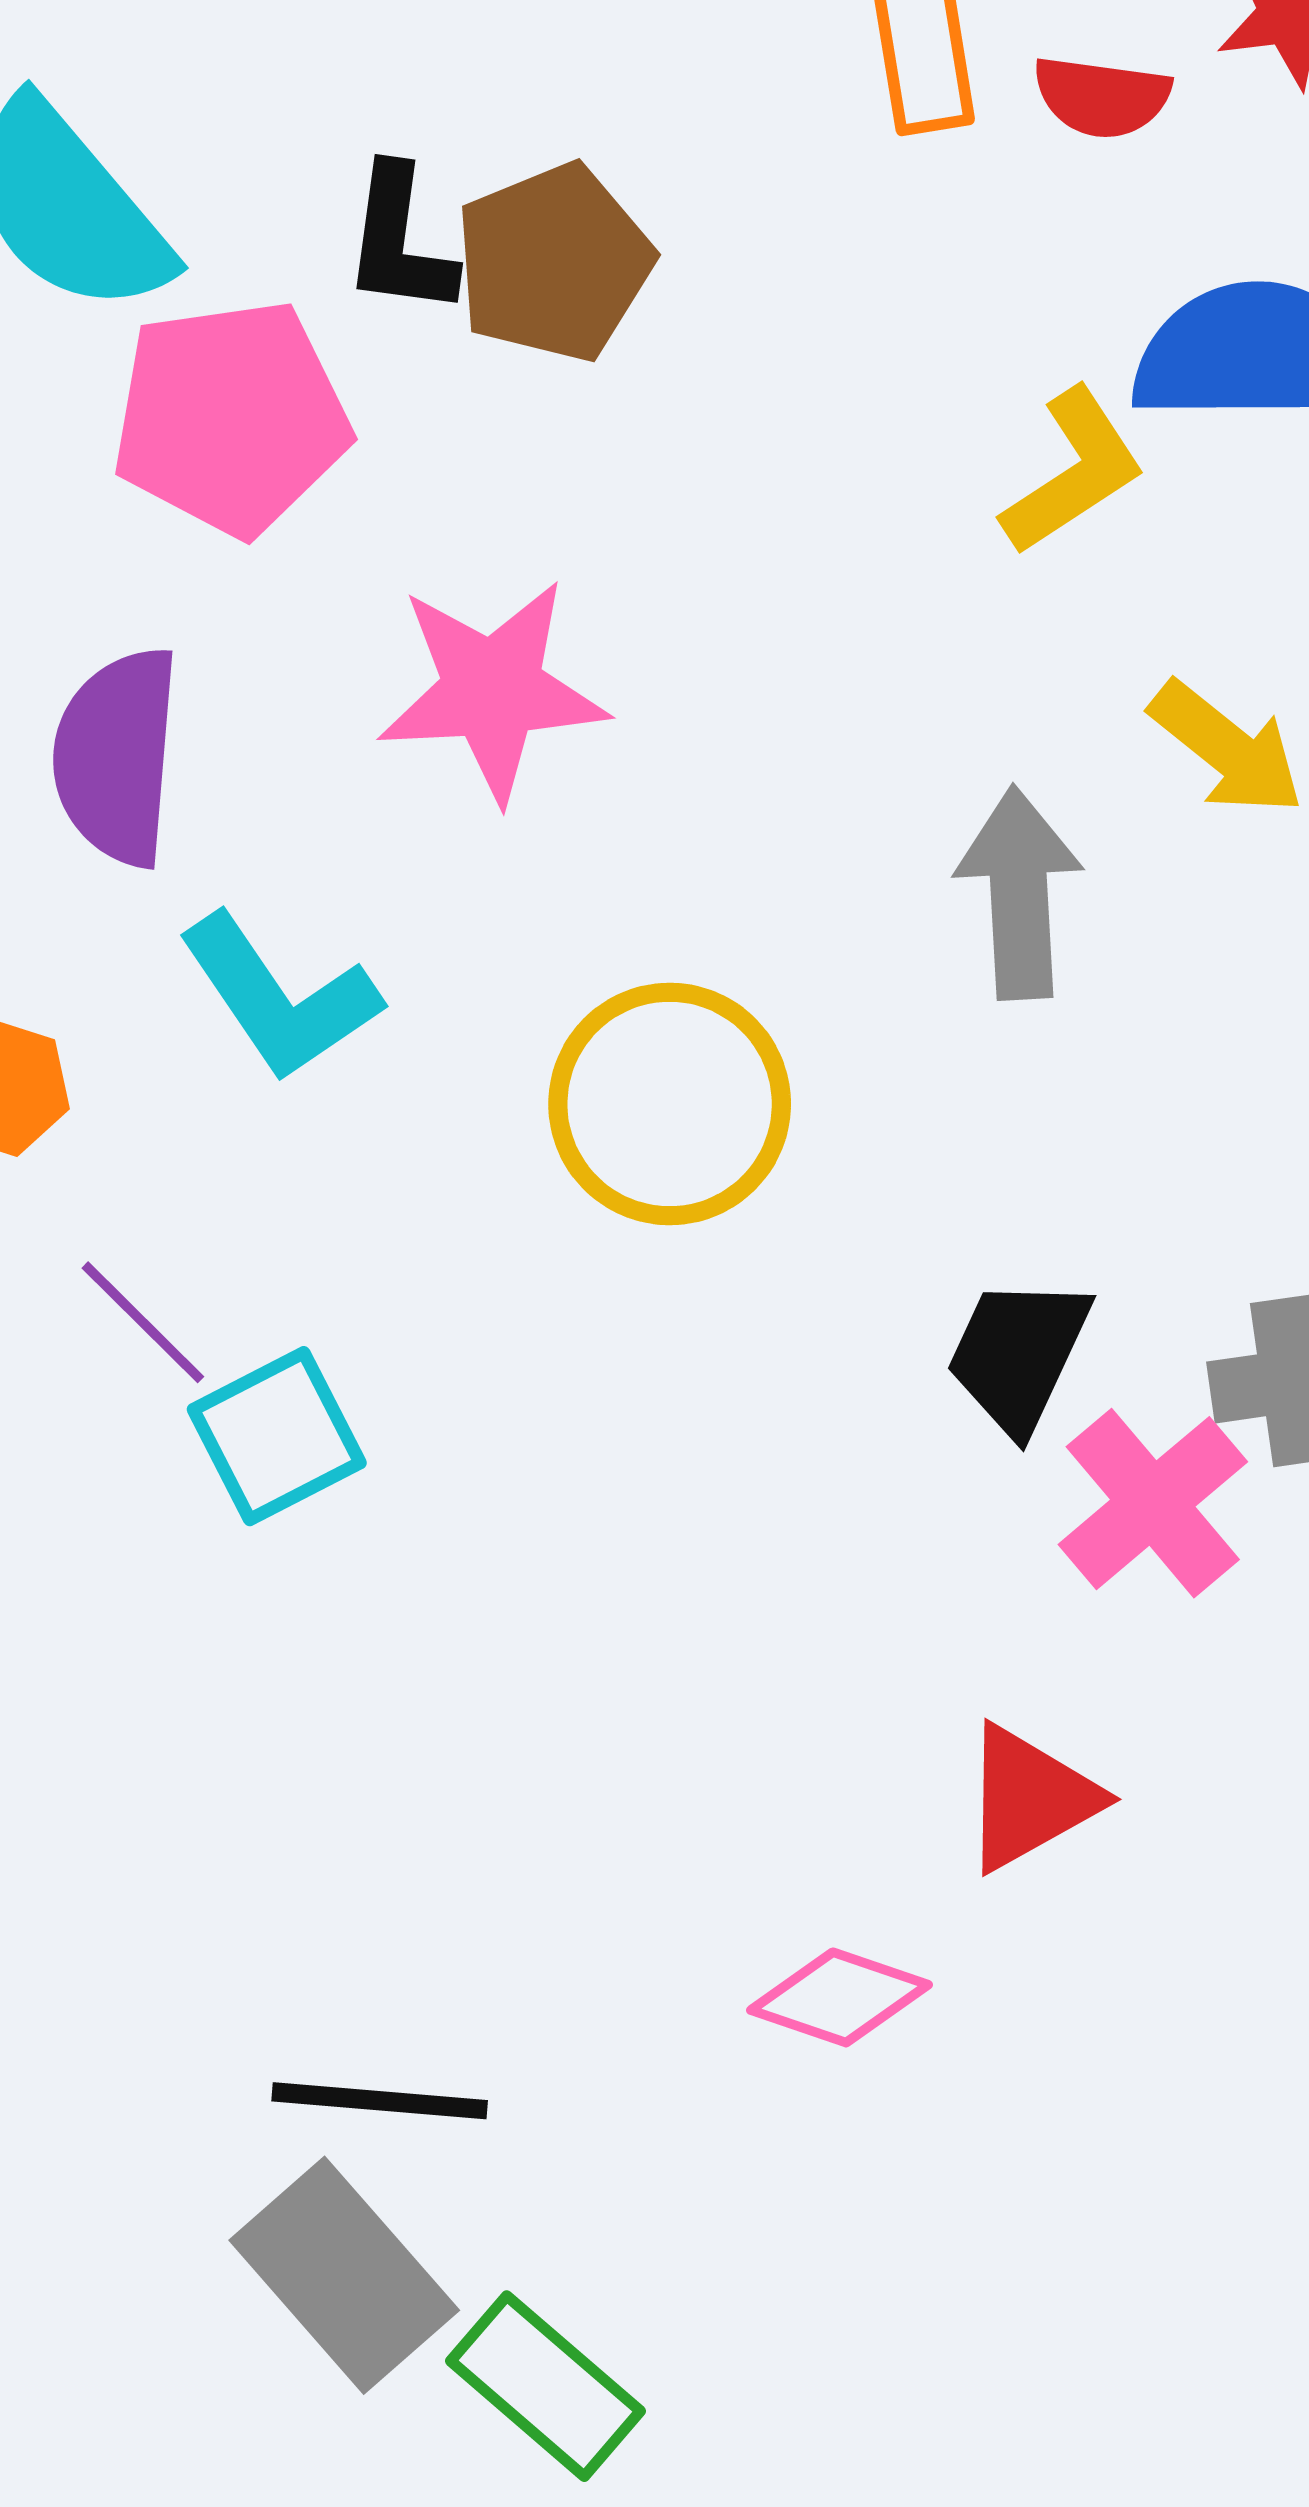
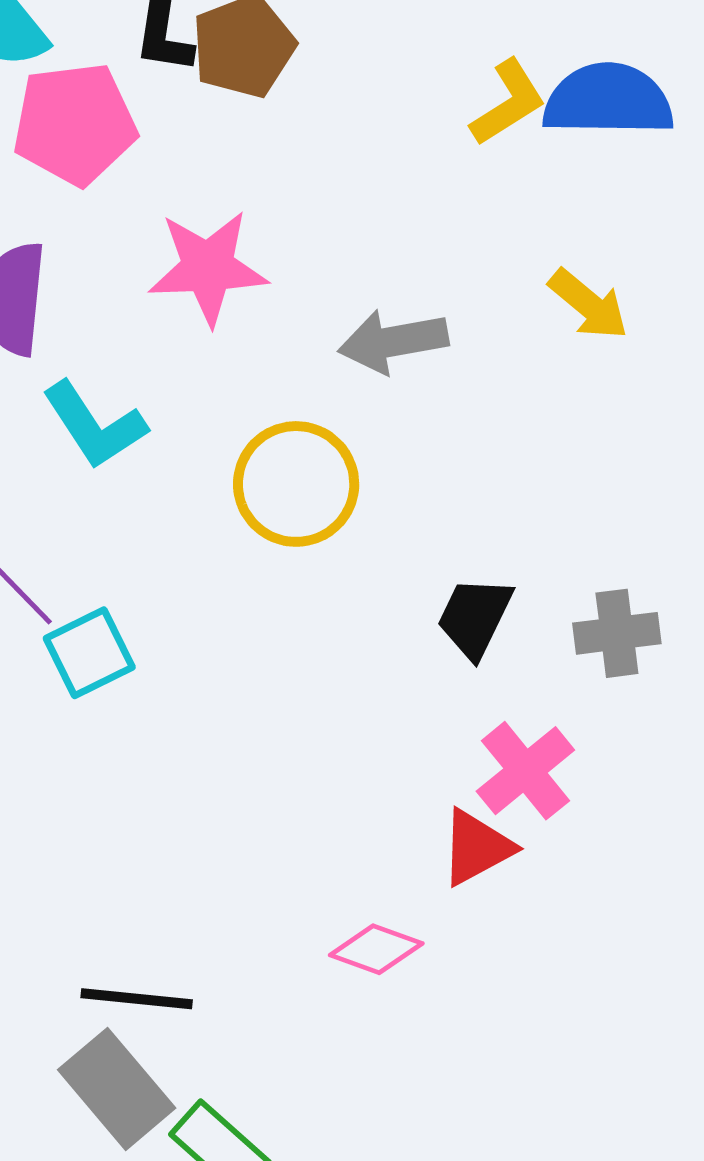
yellow L-shape: (1073, 472) -> (508, 103), moved
gray arrow: (1019, 893) -> (393, 341), moved, turned -98
pink cross: (1153, 1503) -> (525, 771), moved

